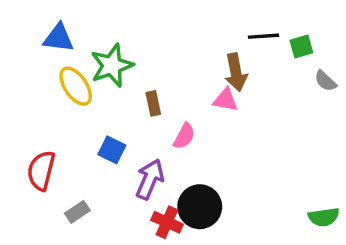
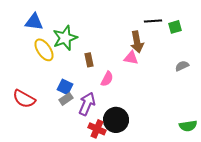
gray semicircle: (325, 81) -> (182, 66), moved, turned 112
red semicircle: (41, 171) -> (24, 99), turned -75
gray rectangle: (77, 212) -> (66, 99), moved

